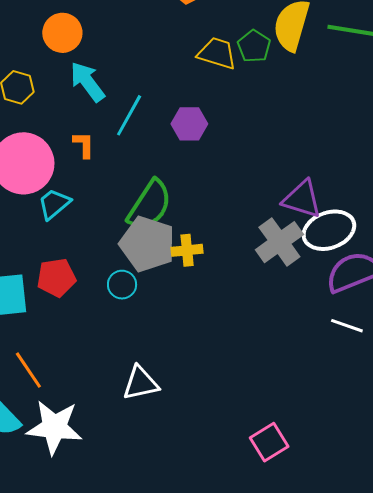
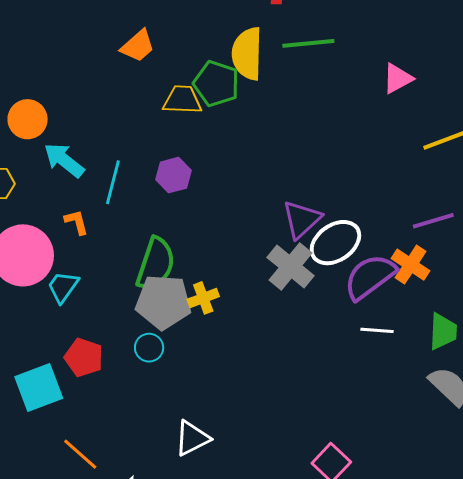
green pentagon: (254, 46) -> (216, 84), size x1.4
purple triangle: (302, 199) -> (302, 219), turned -45
red pentagon: (56, 278) -> (84, 357), turned -30

